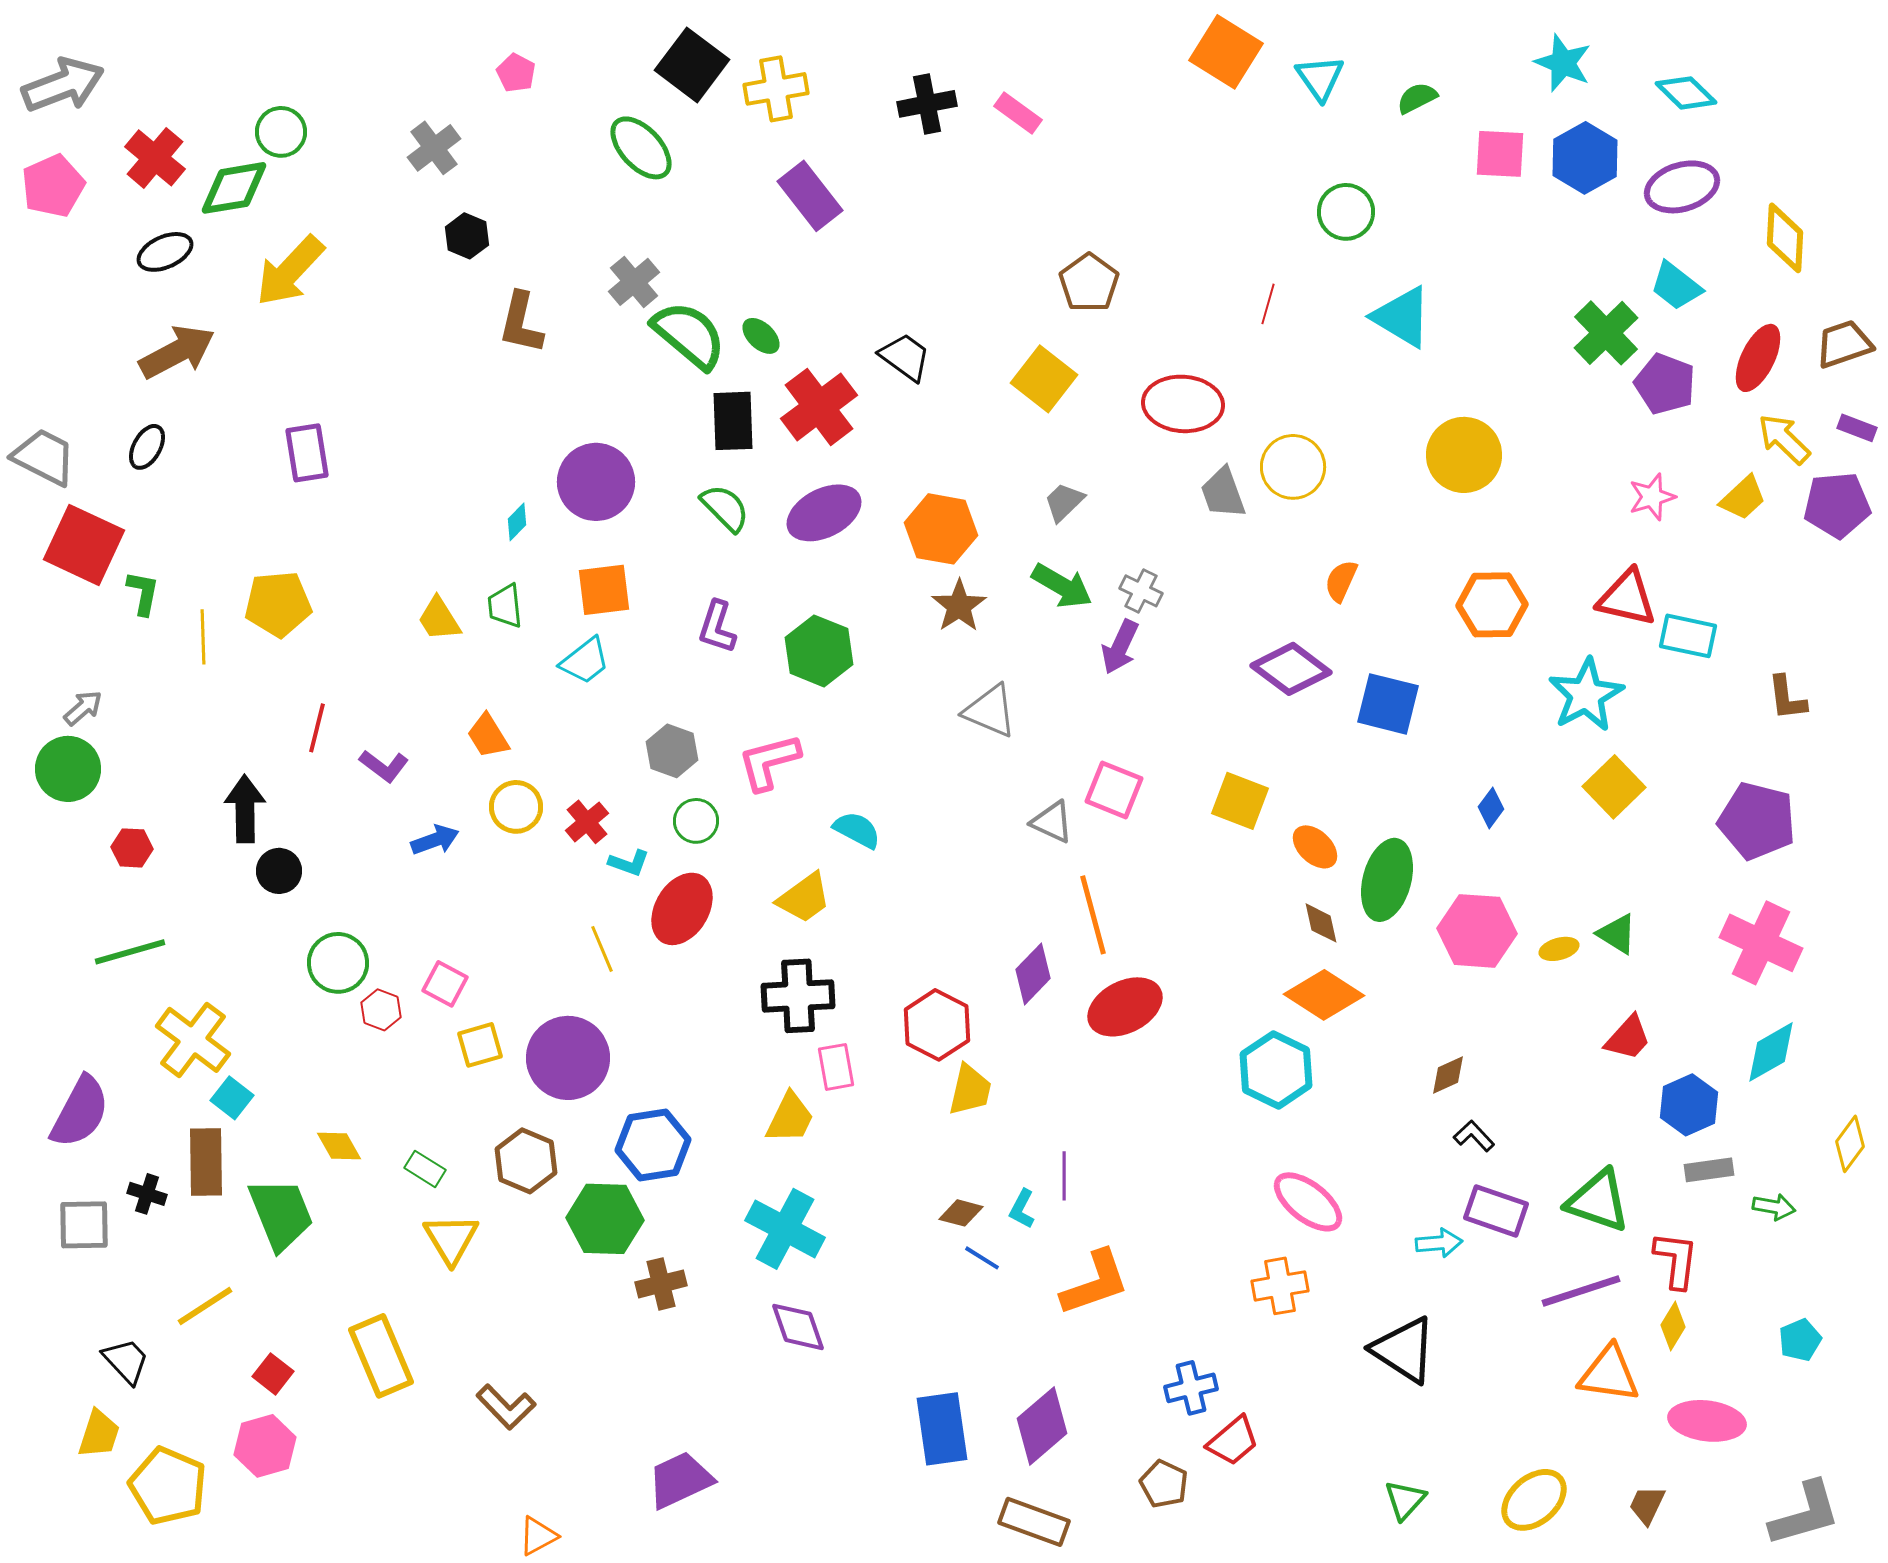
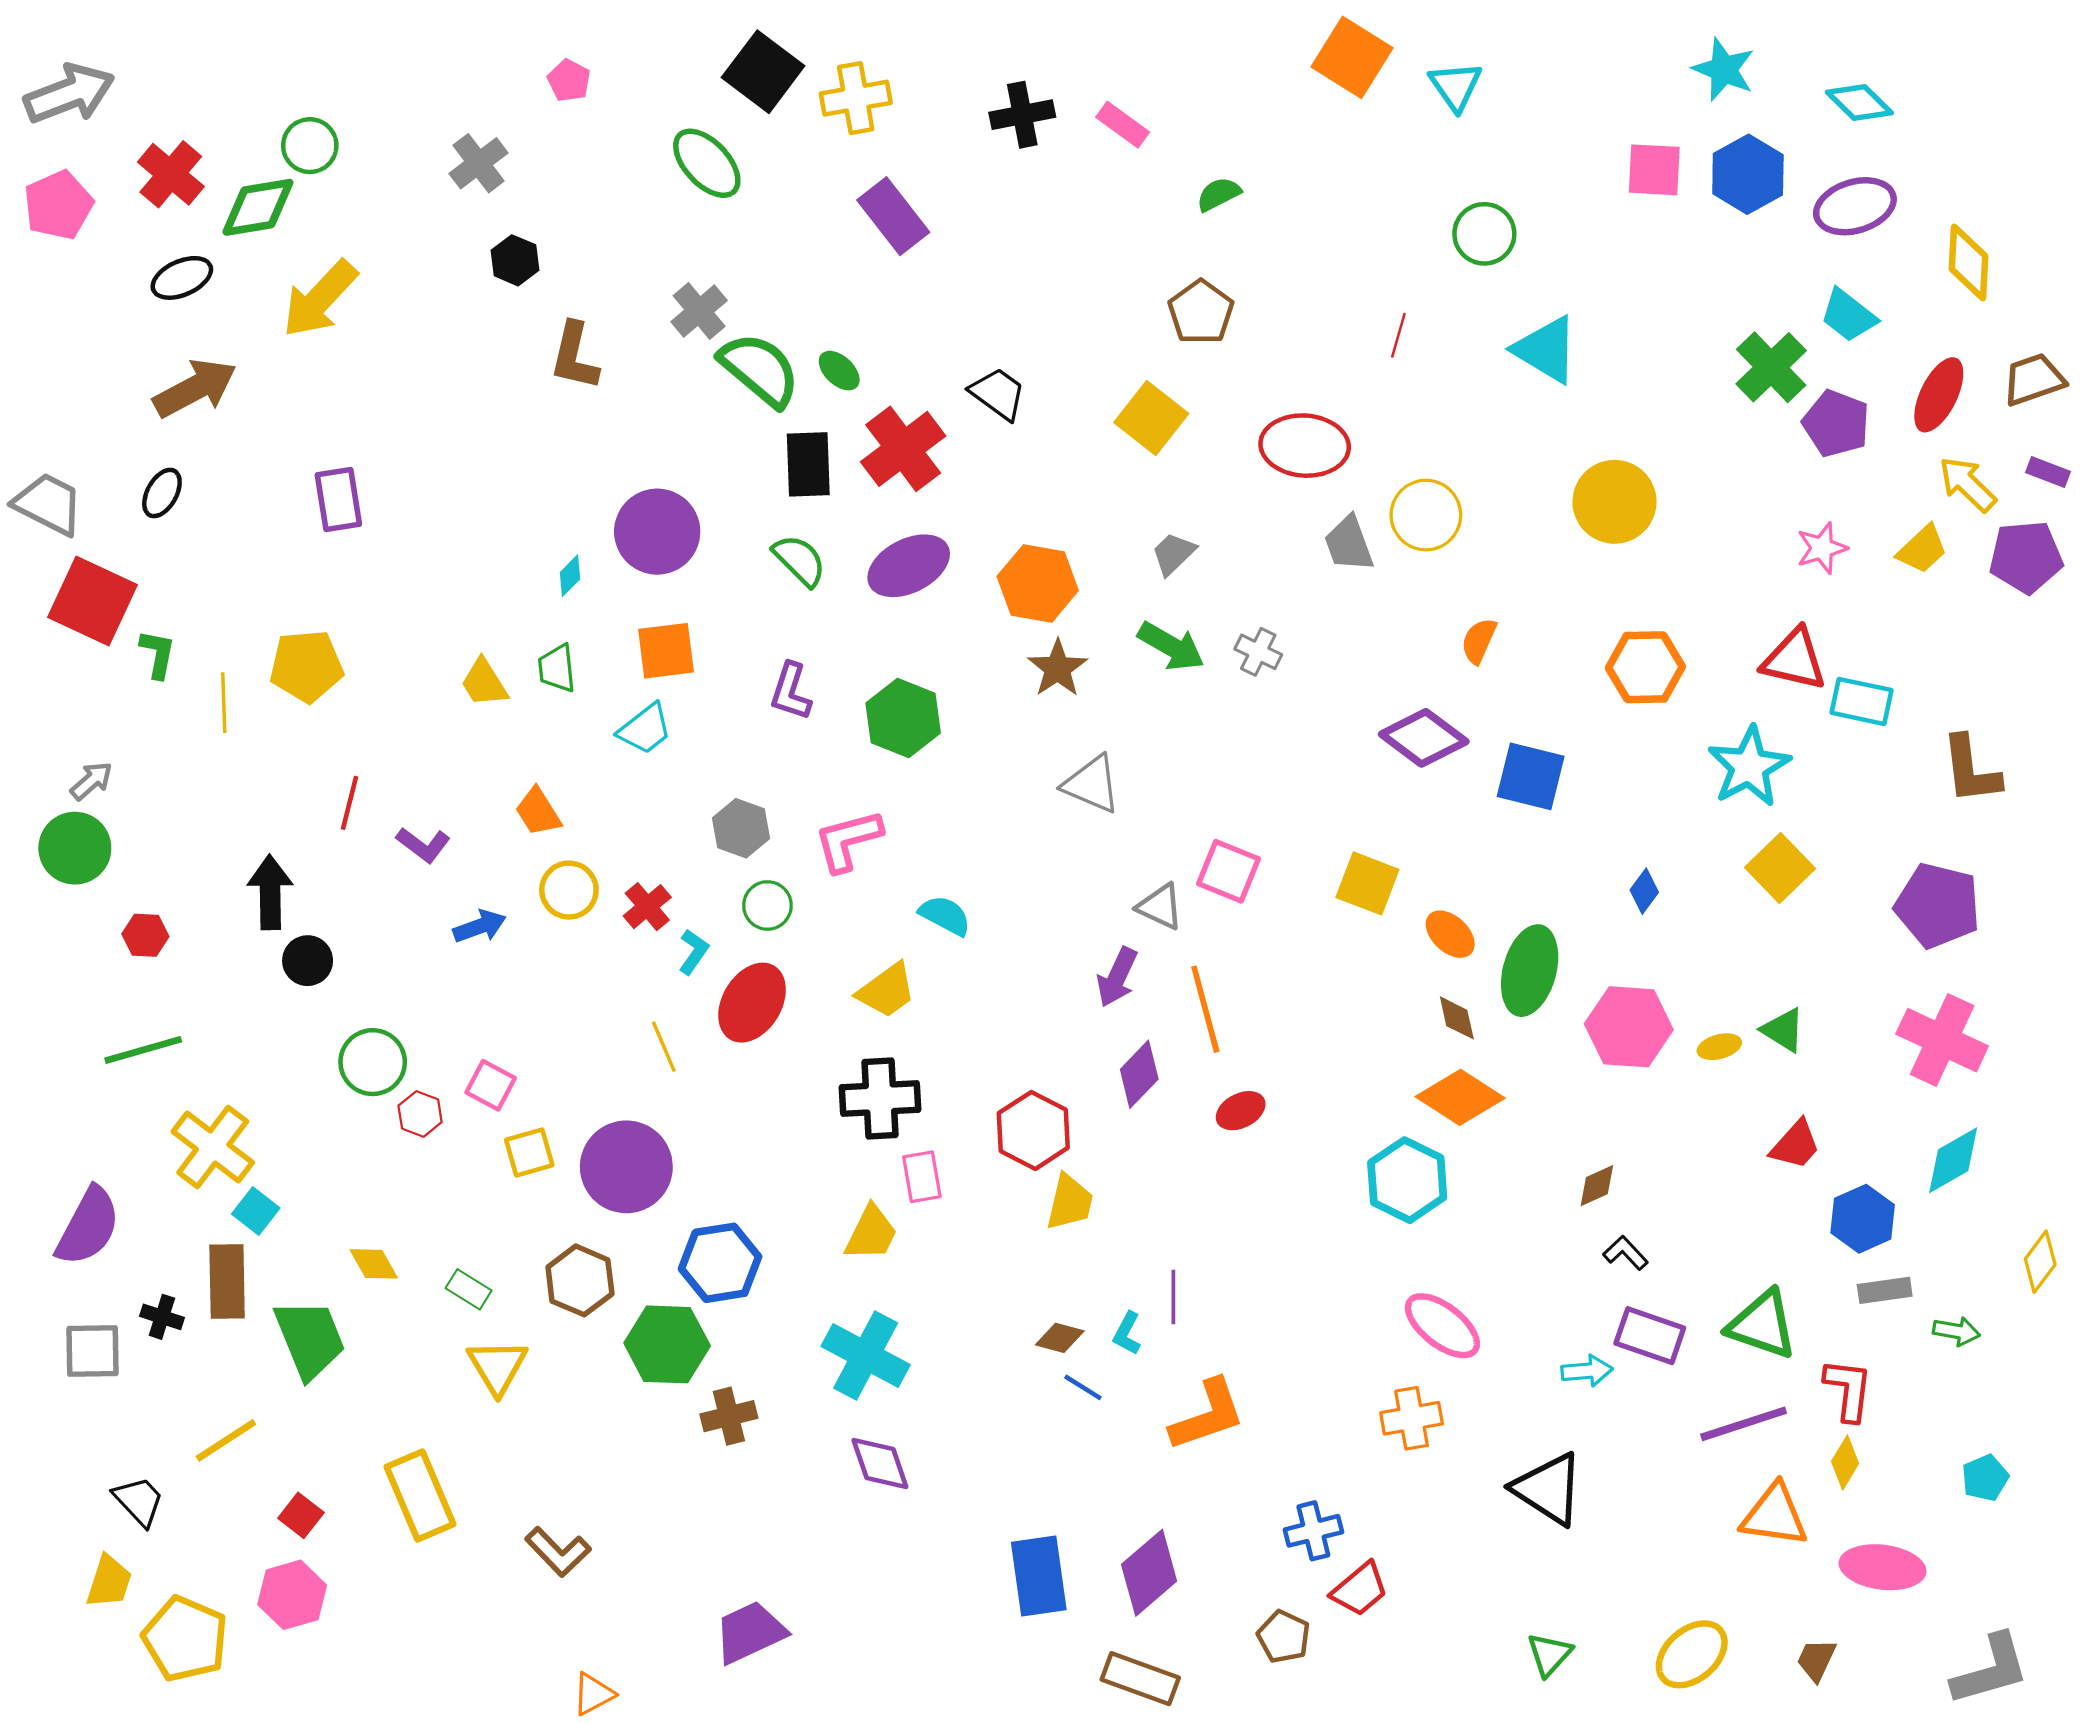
green semicircle: (1417, 98) -> (1219, 194), moved
purple arrow: (1120, 647) -> (1117, 977), moved
brown L-shape: (1787, 698) -> (1971, 770), size x1.4
cyan L-shape: (629, 863) -> (694, 952), turned -75
red ellipse: (1125, 1007) -> (1241, 1111), size x0.6

